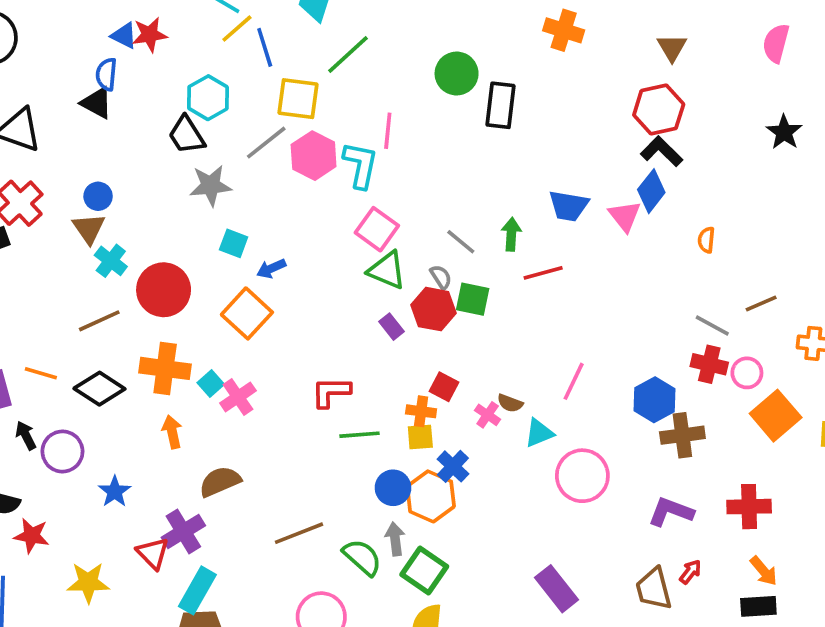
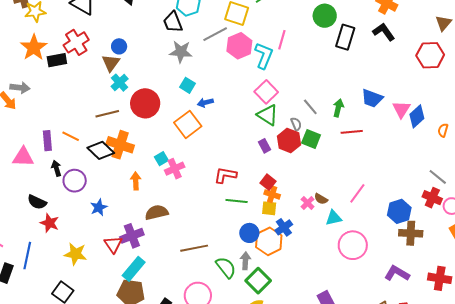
black L-shape: (662, 151) -> (384, 32), moved
blue diamond: (651, 191) -> (417, 116), moved
orange cross: (165, 368) -> (120, 145), moved
red square: (444, 387) -> (268, 182), moved

